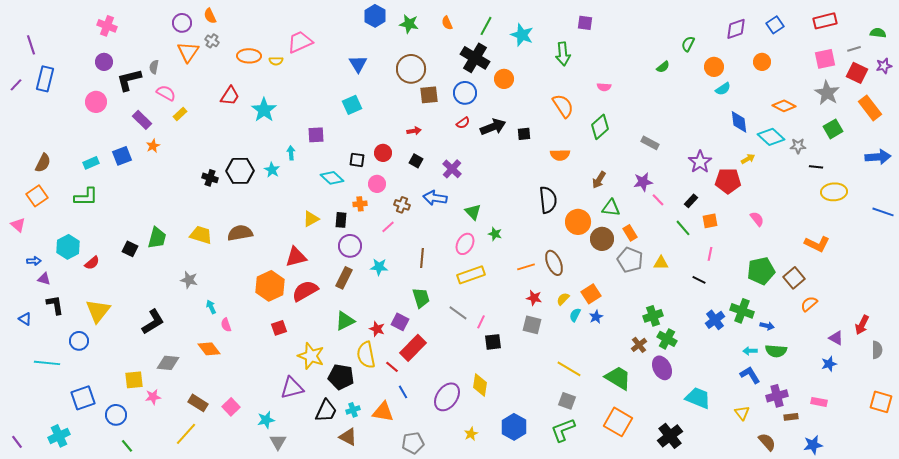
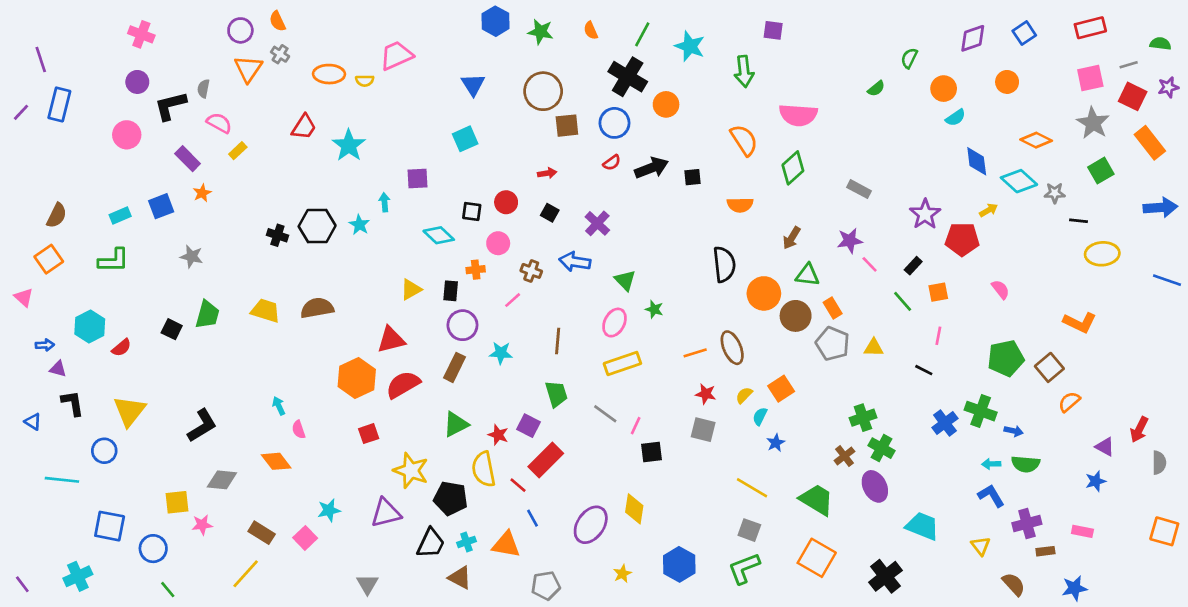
pink semicircle: (604, 87) -> (798, 115), size x2.0
gray star: (189, 280) -> (192, 256), moved
blue star: (596, 317) -> (776, 443), moved
blue square: (83, 398) -> (110, 526), turned 30
cyan star: (266, 420) -> (329, 510), moved

